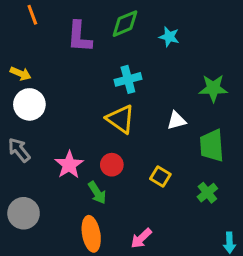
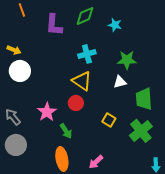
green star: (213, 88) -> (127, 60), moved
gray arrow: (19, 150) -> (13, 117), moved
red circle: (112, 165) -> (76, 103), moved
green cross: (207, 193) -> (141, 131), size x1.6

